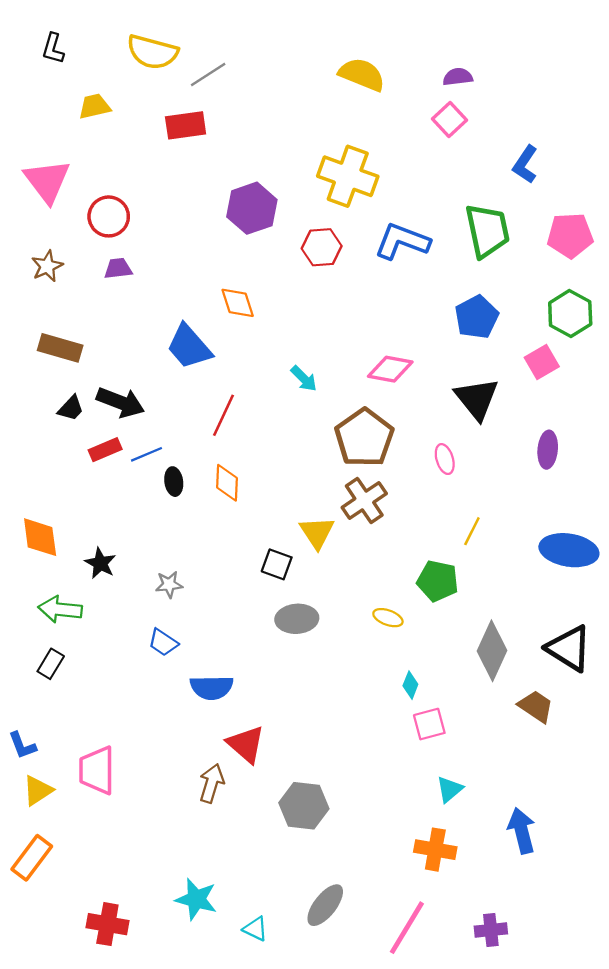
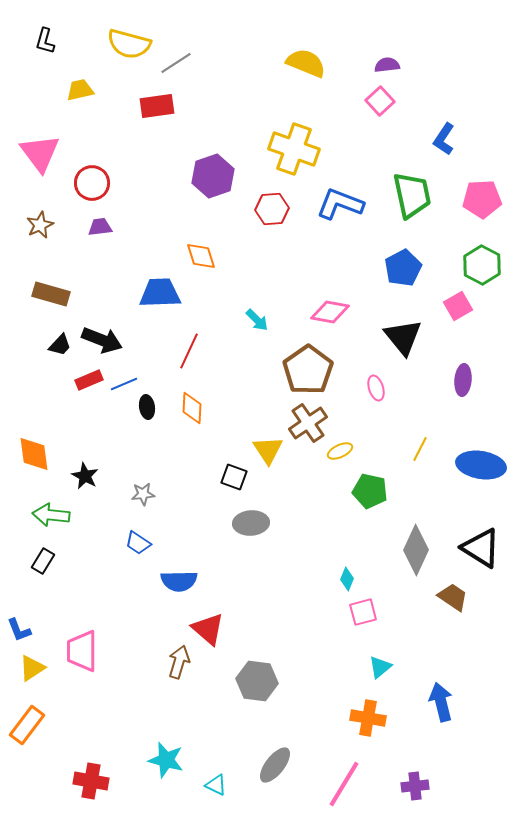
blue trapezoid: (189, 347) -> (160, 293), turned 129
yellow line: (472, 531) -> (420, 449), moved
yellow ellipse: (388, 618) -> (340, 451), moved, turned -45

